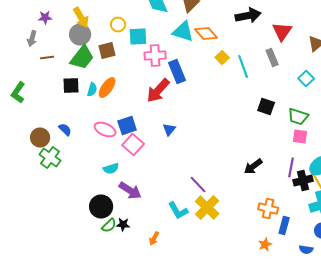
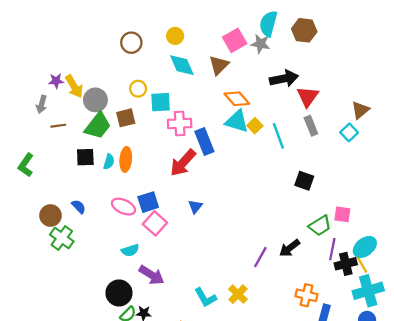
yellow arrow: (81, 18) -> (74, 86), moved
cyan triangle: (183, 32) -> (237, 121), moved
red triangle: (282, 32) -> (308, 97), moved
cyan square: (306, 78) -> (349, 132), moved
orange ellipse: (107, 88) -> (126, 159), turned -30
green trapezoid: (298, 116) -> (320, 226), moved, turned -50
purple line: (198, 184) -> (260, 257), moved, turned 72
yellow cross: (207, 208) -> (238, 294), size x0.7

